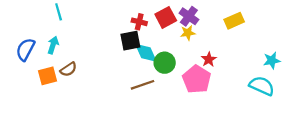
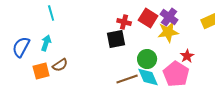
red square: (166, 17) -> (148, 18), turned -30
yellow star: (188, 33) -> (168, 32), size x1.5
cyan diamond: (146, 53) -> (148, 77), moved

